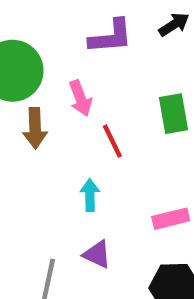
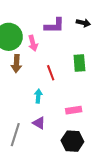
black arrow: (174, 24) -> (83, 23), turned 40
pink arrow: (80, 98) -> (33, 43), moved

